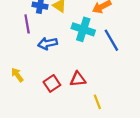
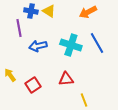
cyan cross: (83, 29) -> (71, 45), moved
red square: (52, 83) -> (33, 85), moved

